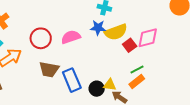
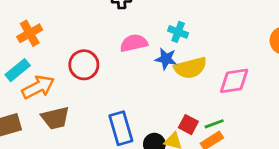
pink semicircle: (71, 37) -> (134, 43), moved
red square: (130, 45) -> (188, 125), moved, turned -32
brown trapezoid: (49, 70) -> (55, 118), moved, turned -30

